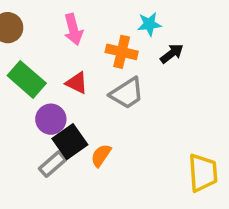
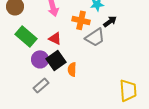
gray trapezoid: (127, 93) -> (95, 37), moved
black square: (70, 142) -> (56, 60), moved
orange semicircle: (101, 155) -> (72, 69), moved, turned -32

